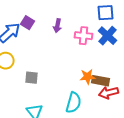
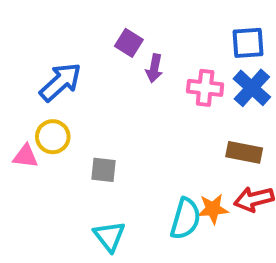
purple square: (28, 23) -> (129, 43), moved
orange star: (88, 77) -> (213, 209), moved
brown rectangle: (100, 81) -> (244, 152), moved

